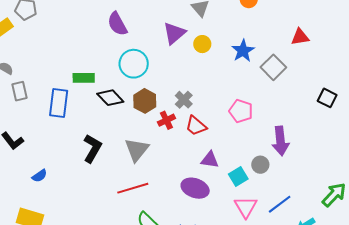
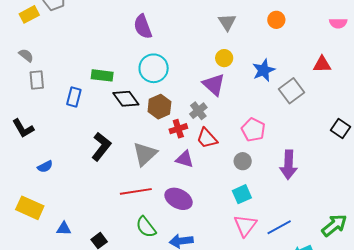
purple triangle: (174, 33) -> (214, 85), moved, turned -45
blue rectangle: (59, 103) -> (74, 97), size x0.7
purple triangle: (210, 160) -> (185, 159), moved
gray circle: (260, 165) -> (243, 161), moved
purple ellipse: (195, 188) -> (179, 199), moved

